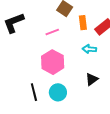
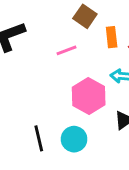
pink hexagon: (53, 62) -> (89, 96), moved

